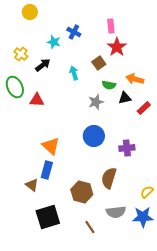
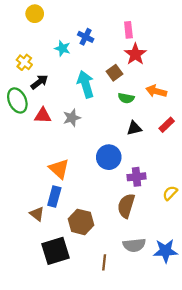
black arrow: (43, 65) -> (39, 82), moved
cyan arrow: (74, 73) -> (86, 84), size x1.6
black triangle: (125, 98) -> (134, 128), moved
gray star: (96, 102) -> (72, 118), moved
purple cross: (127, 148) -> (137, 177), moved
brown hexagon: (82, 192) -> (81, 222), moved
yellow semicircle: (147, 192) -> (170, 193), moved
brown line: (90, 227) -> (104, 262), turned 40

